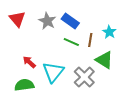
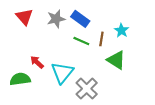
gray star: (47, 21) -> (56, 19), turned 30
gray cross: (84, 77) -> (87, 89), moved
green semicircle: (24, 85) -> (20, 79), moved

